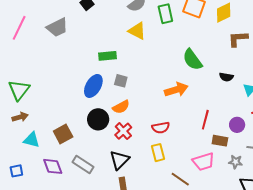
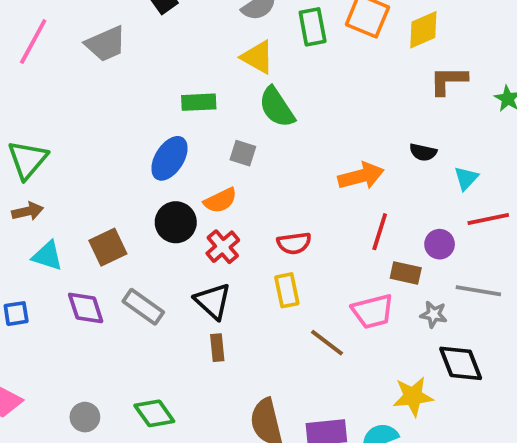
green semicircle: (192, 60) -> (277, 107), moved
gray square: (121, 81) -> (243, 153), moved
orange arrow: (176, 90) -> (361, 176), moved
black triangle: (119, 160) -> (213, 301), turned -35

